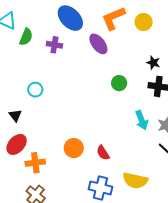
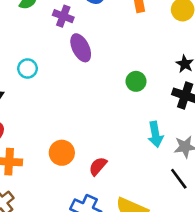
purple ellipse: (98, 44) -> (81, 48), moved
red semicircle: (103, 153) -> (98, 166), turned 63

